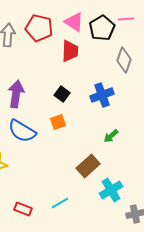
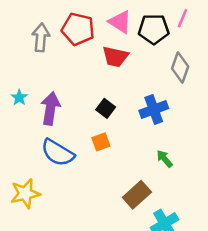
pink line: (126, 19) -> (183, 18), turned -63
black pentagon: (102, 28) -> (154, 29), turned 30
red trapezoid: (70, 51) -> (115, 57), turned 100
green arrow: (111, 136) -> (165, 159), turned 91

